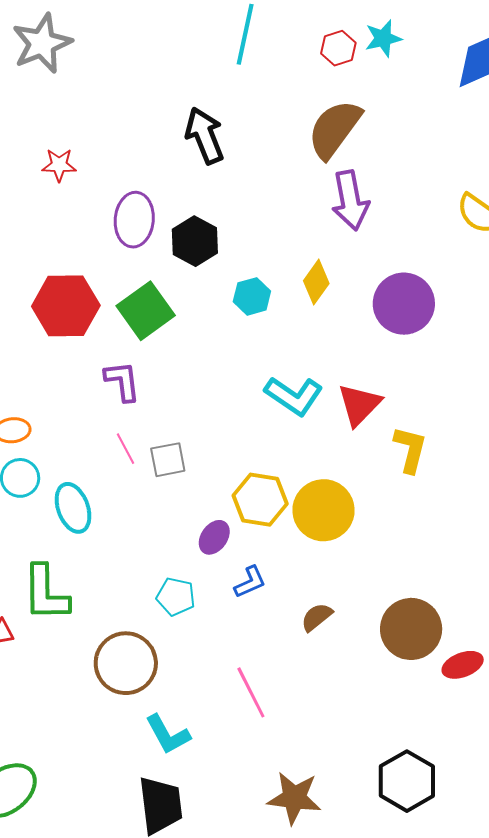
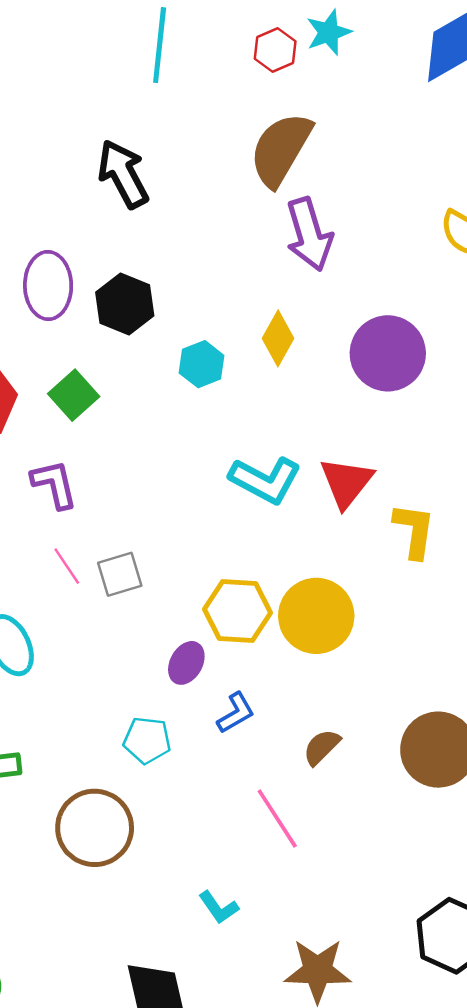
green square: (146, 311) -> (74, 395), size x0.7
pink line: (251, 692) -> (277, 818), moved
cyan L-shape: (168, 734) -> (219, 907), moved, size x0.7

